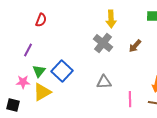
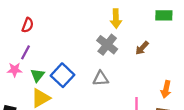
red semicircle: (41, 20) -> (28, 25), moved
pink star: (23, 82) -> (15, 70), moved
gray triangle: (104, 82) -> (101, 78), moved

